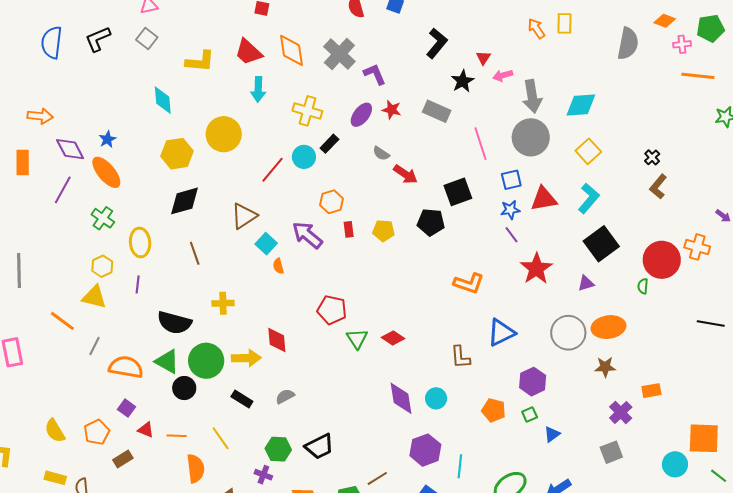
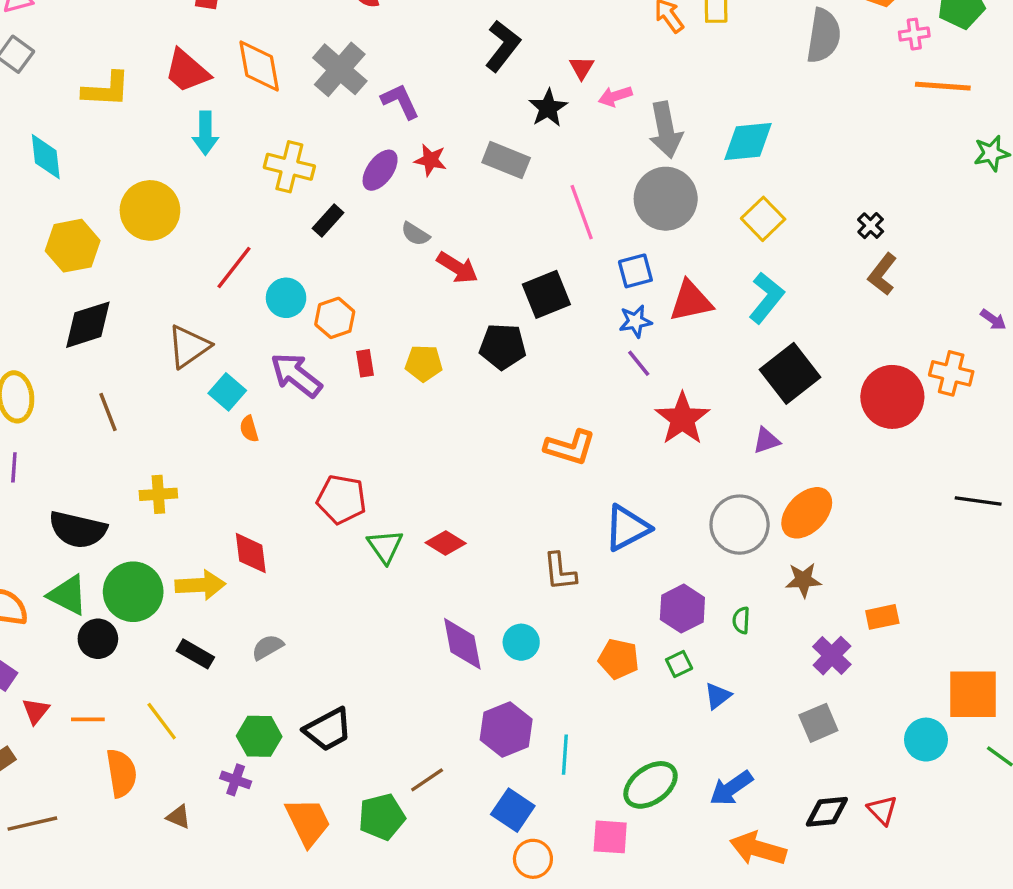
cyan circle: (304, 157) -> (286, 298), moved
green semicircle: (643, 286) -> (741, 620), moved
orange ellipse: (608, 327) -> (807, 513), turned -36
red triangle: (146, 430) -> (36, 711), turned 48

